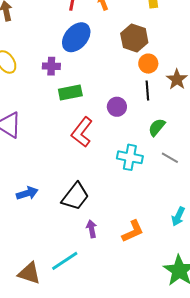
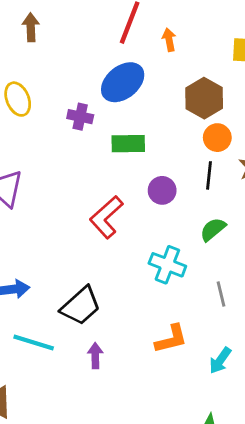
green rectangle: (70, 93) -> (128, 144), moved
gray line: (170, 158) -> (221, 294), moved, turned 36
orange L-shape: (133, 231) -> (171, 339), moved
cyan line: (65, 261) -> (34, 343), moved, turned 40

